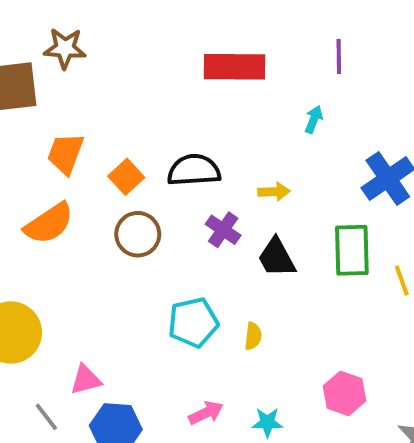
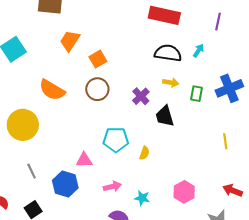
black semicircle: (194, 170) -> (168, 53), moved
orange semicircle: (49, 223) -> (52, 90), moved, turned 52
green rectangle: (352, 250) -> (197, 94), moved, size x0.6
pink triangle: (86, 380) -> (84, 160), moved

